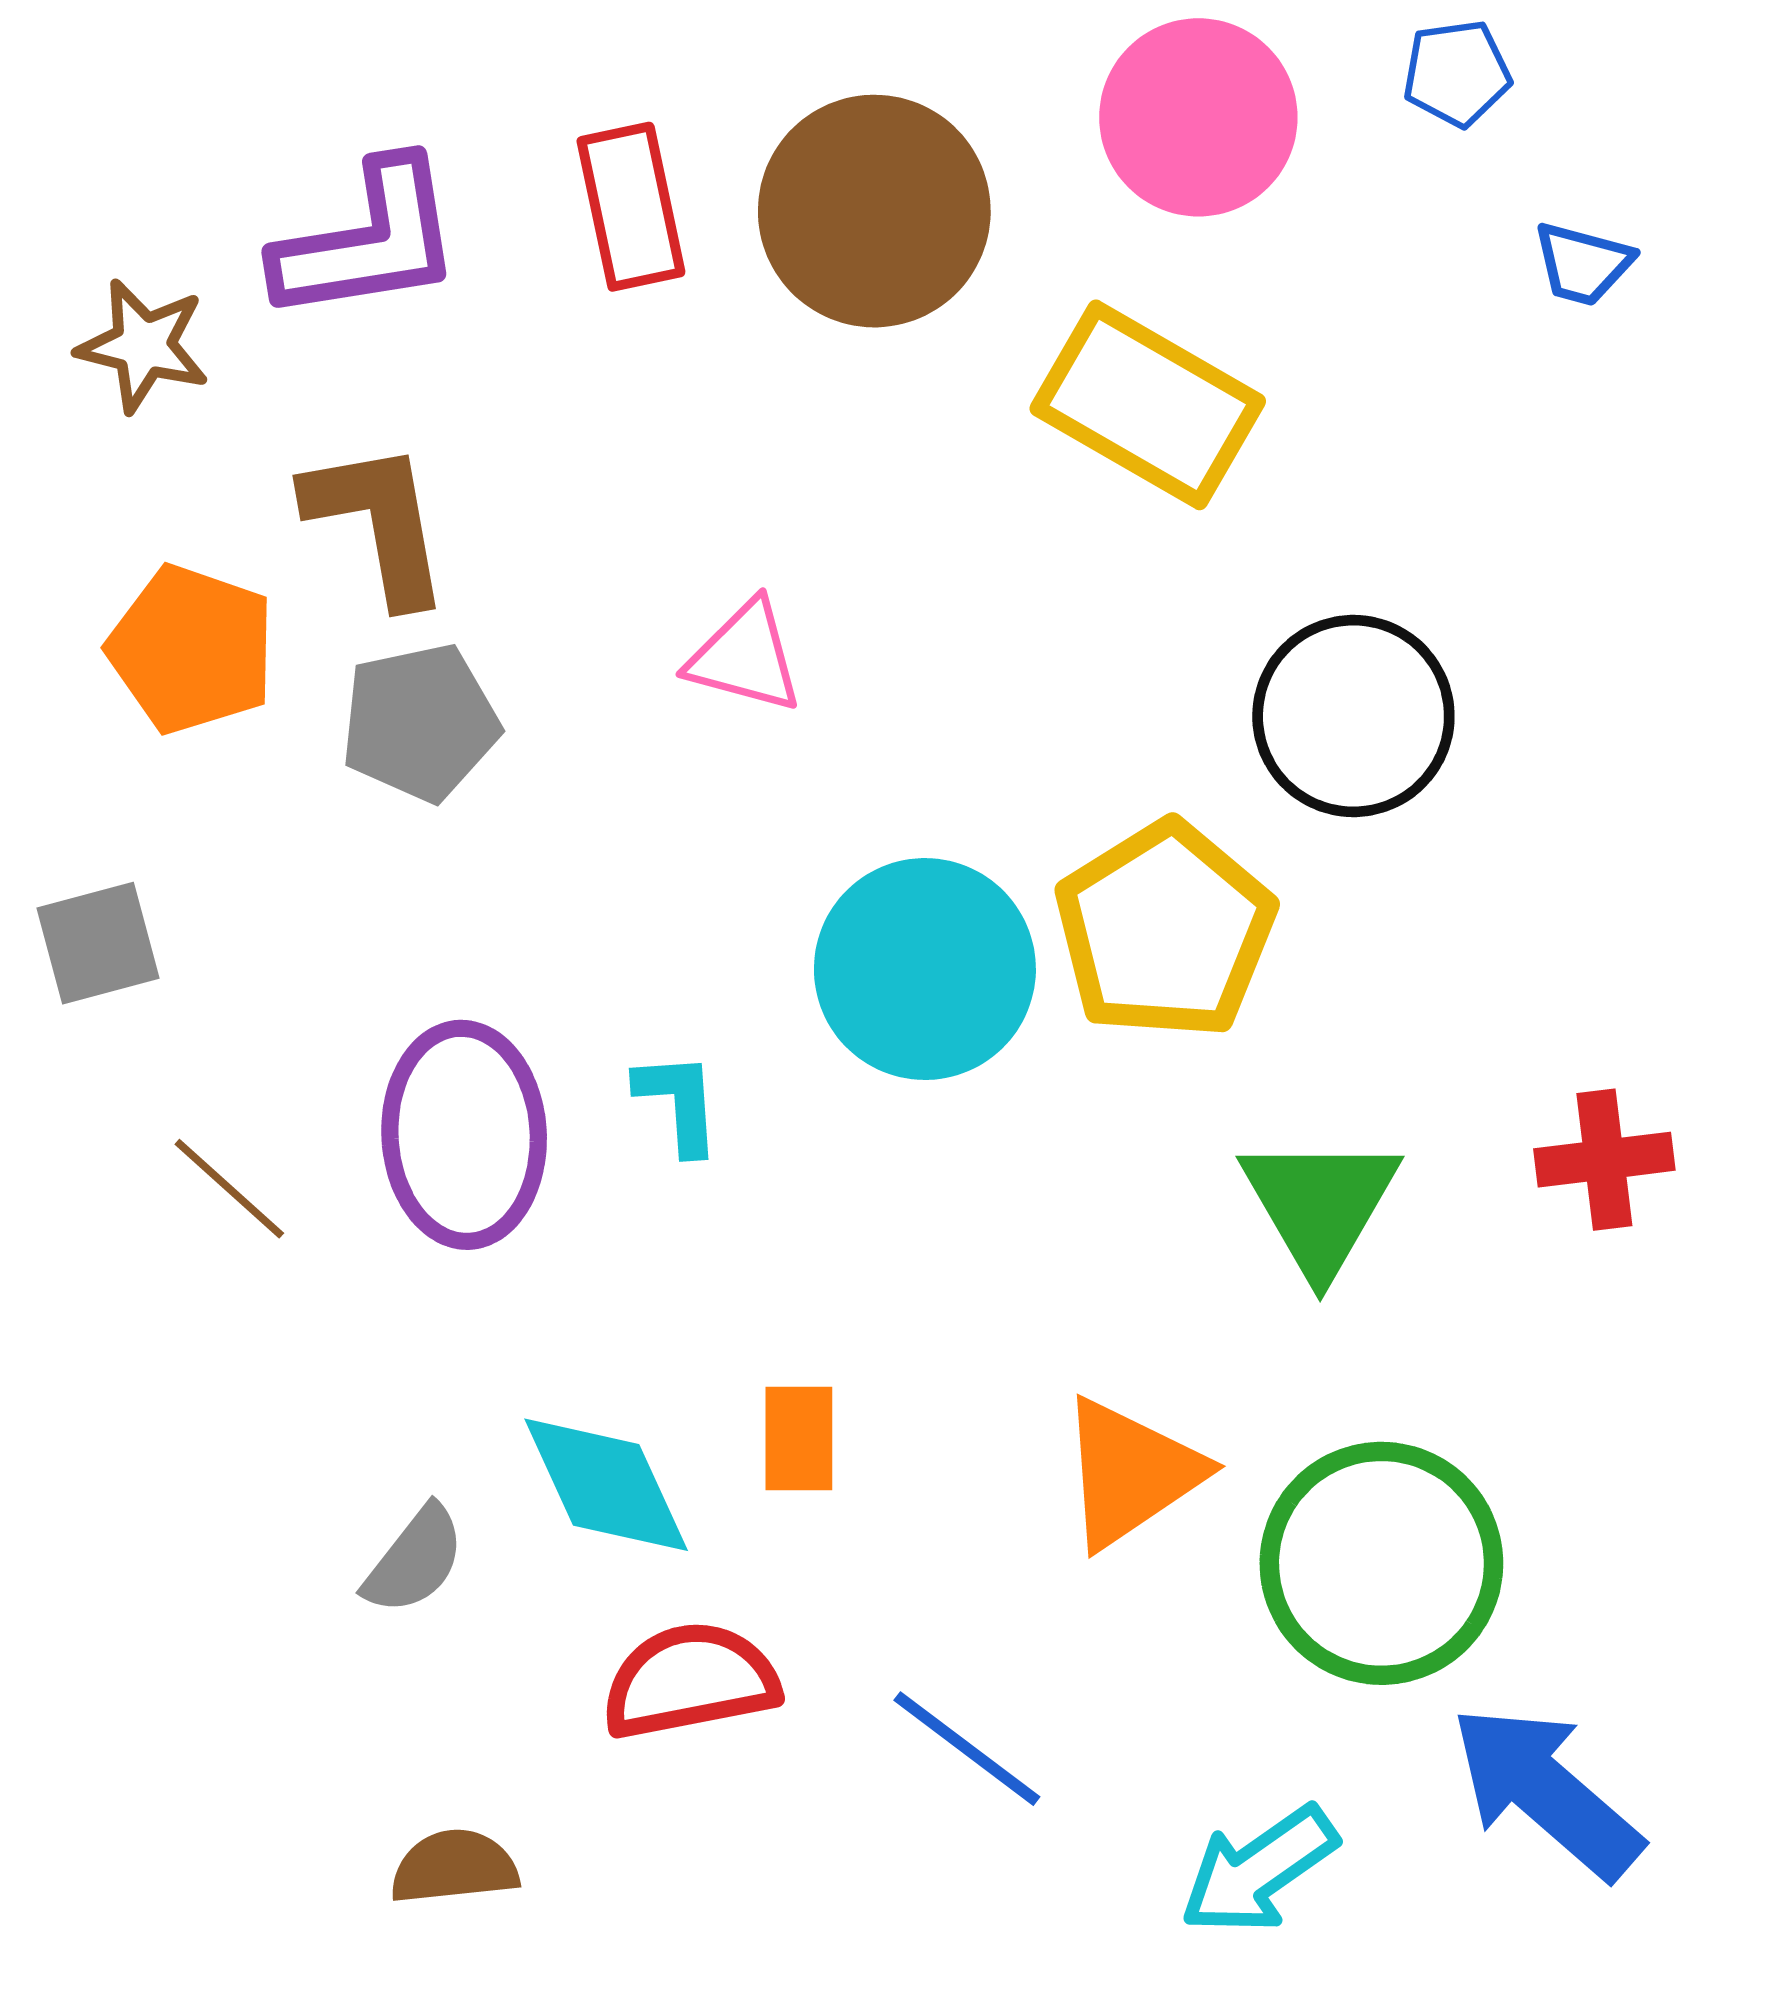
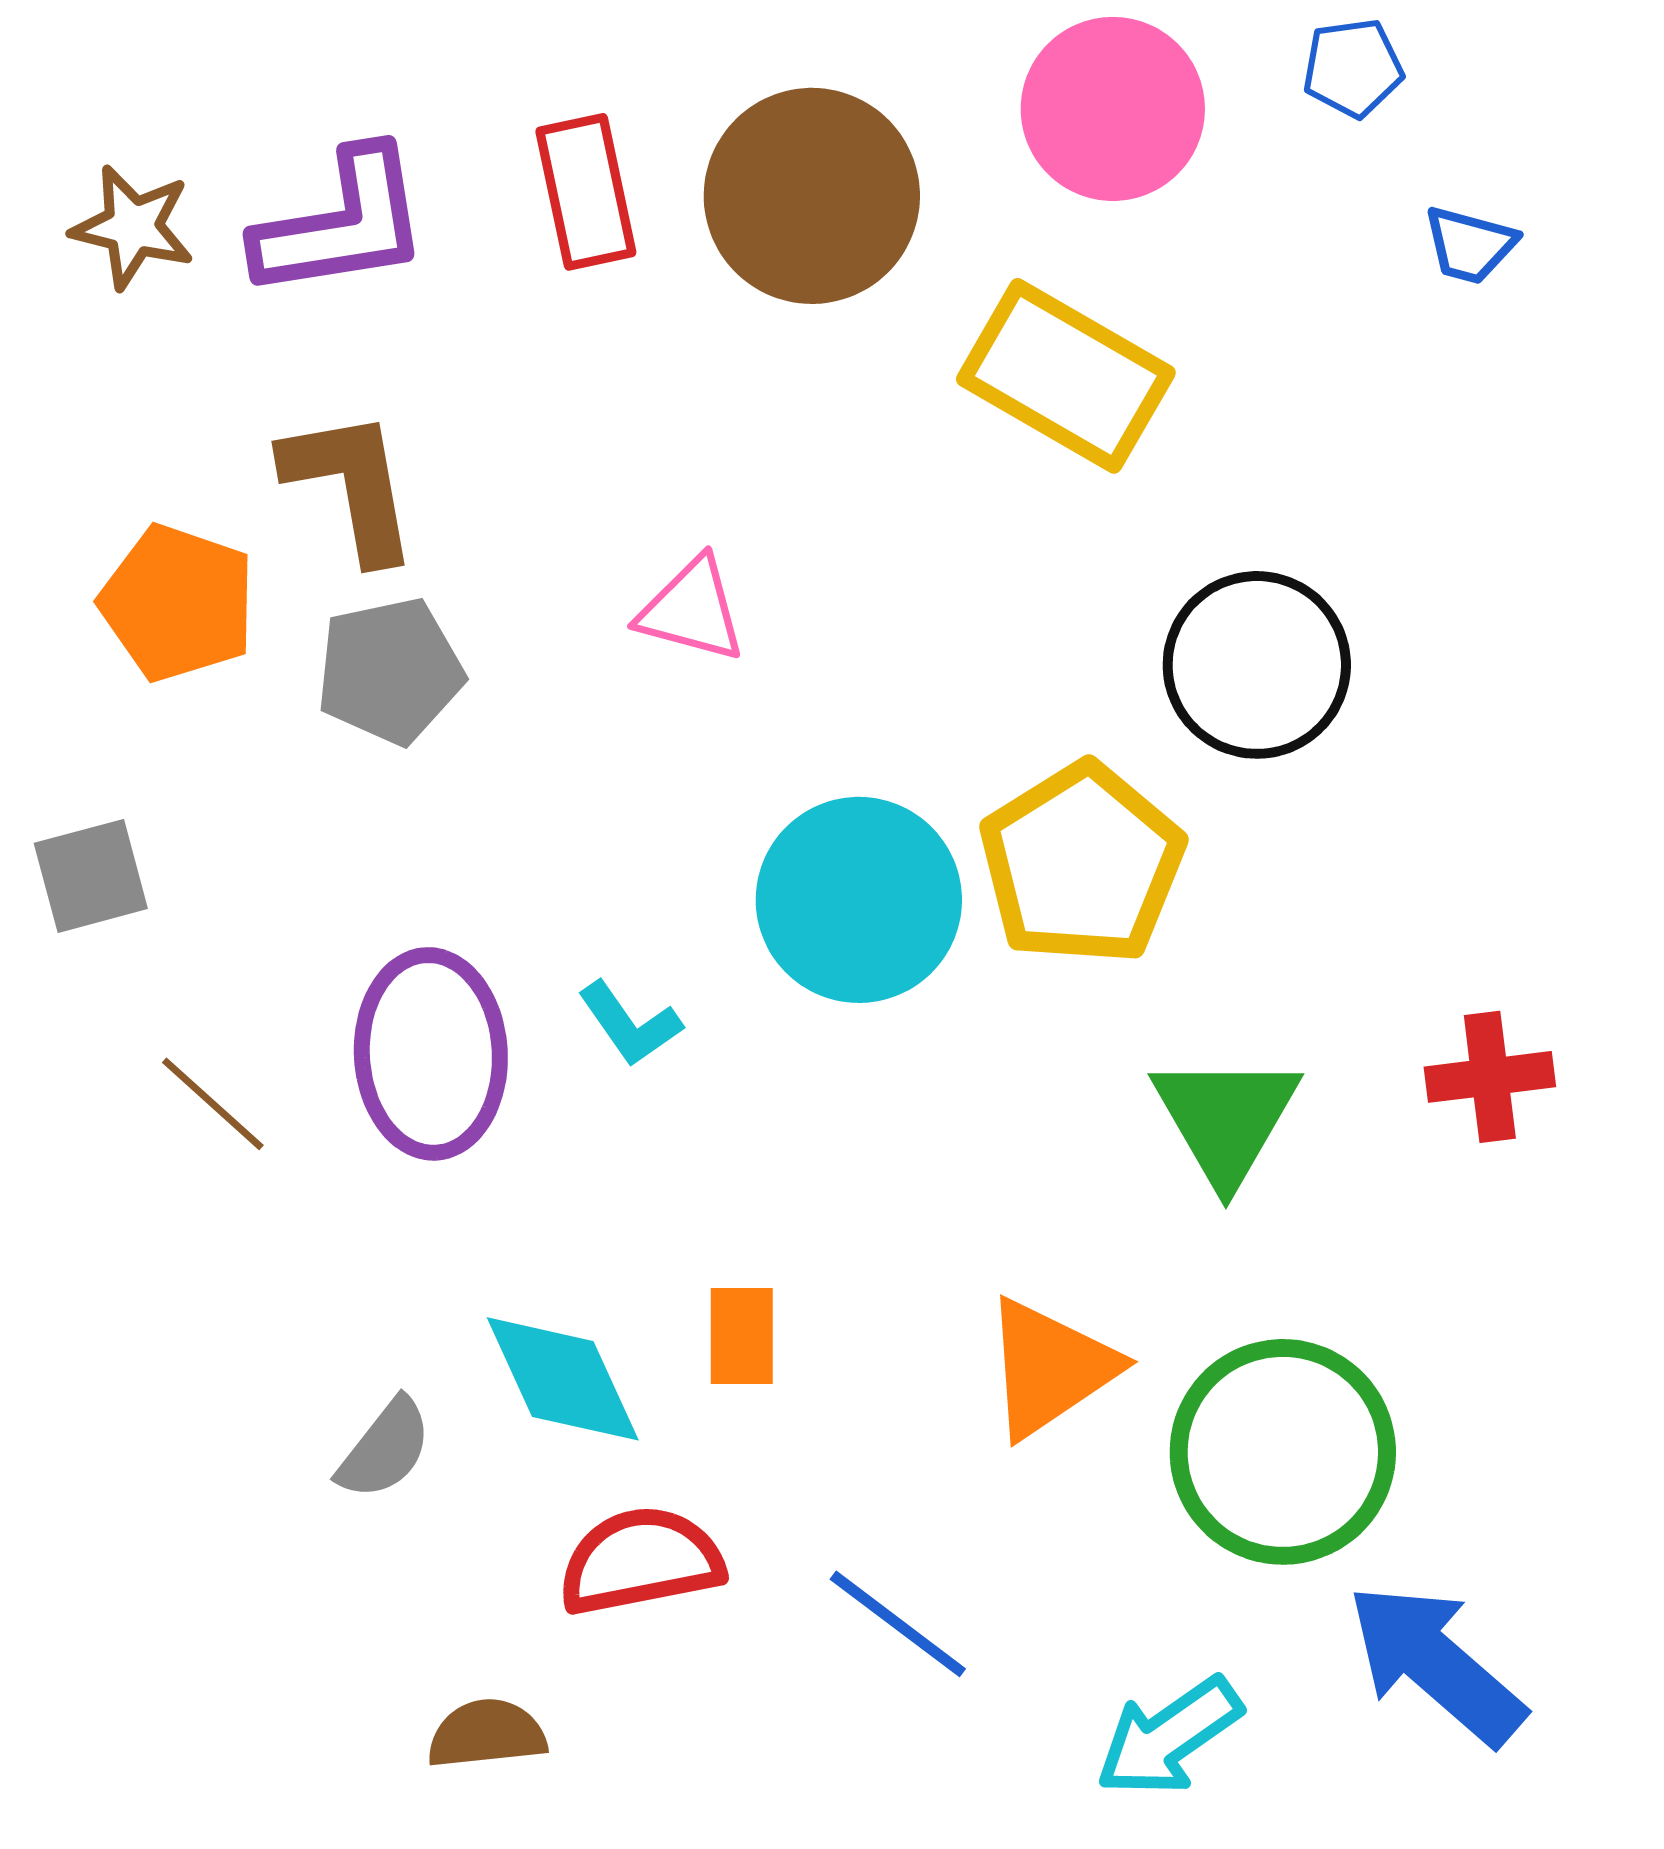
brown star: (143, 346) -> (133, 227), moved
cyan L-shape: (678, 1103) -> (630, 1024), turned 149
brown semicircle: (454, 1867) -> (487, 1734), moved

